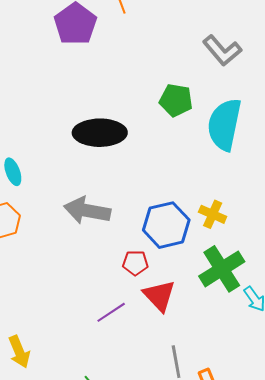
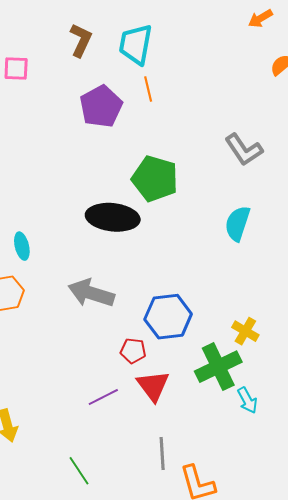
green pentagon: (176, 100) -> (155, 179), moved, size x1.4
cyan semicircle: (224, 124) -> (238, 223), size x0.7
yellow cross: (213, 214) -> (245, 331), moved

